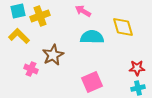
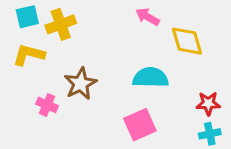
pink arrow: (83, 11) -> (147, 17), moved
yellow L-shape: (19, 36) -> (29, 55), turned -30
cyan semicircle: (92, 37) -> (150, 78), moved

